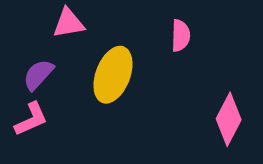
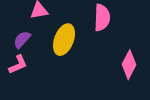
pink semicircle: (181, 36) -> (102, 18), size x1.5

